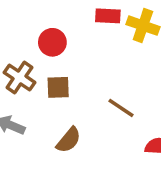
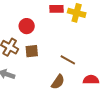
brown semicircle: (69, 140) -> (58, 82), moved

